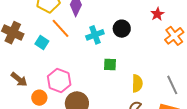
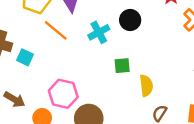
cyan square: (42, 43) -> (25, 57), moved
yellow semicircle: (137, 83) -> (146, 86), moved

